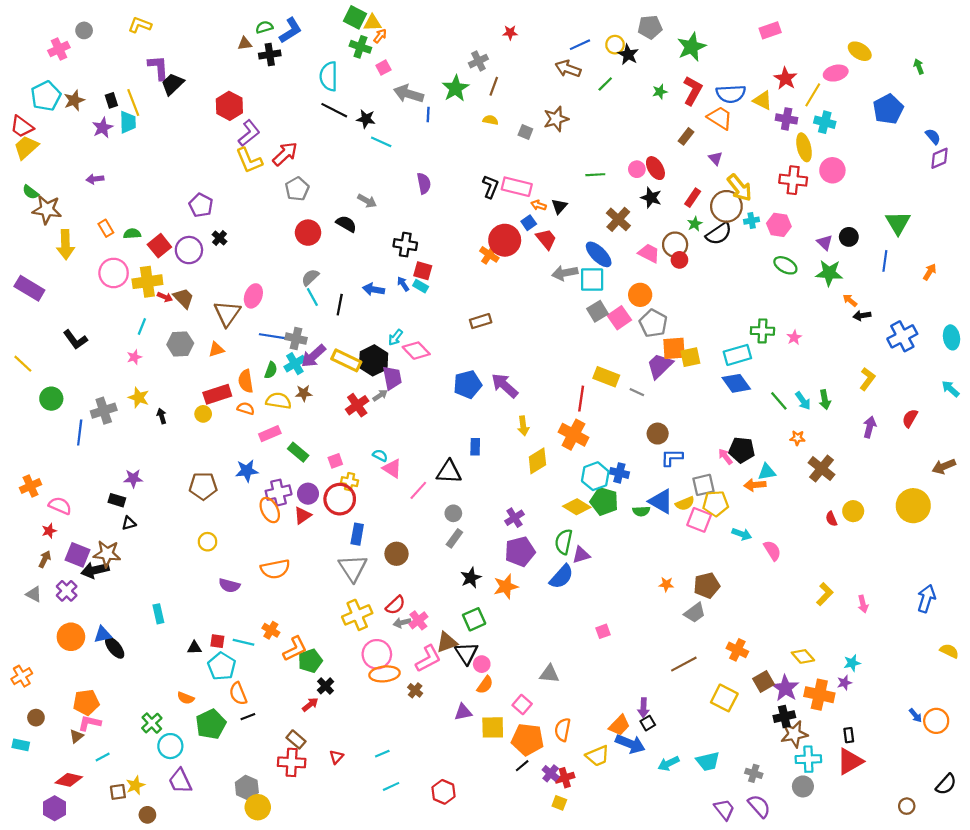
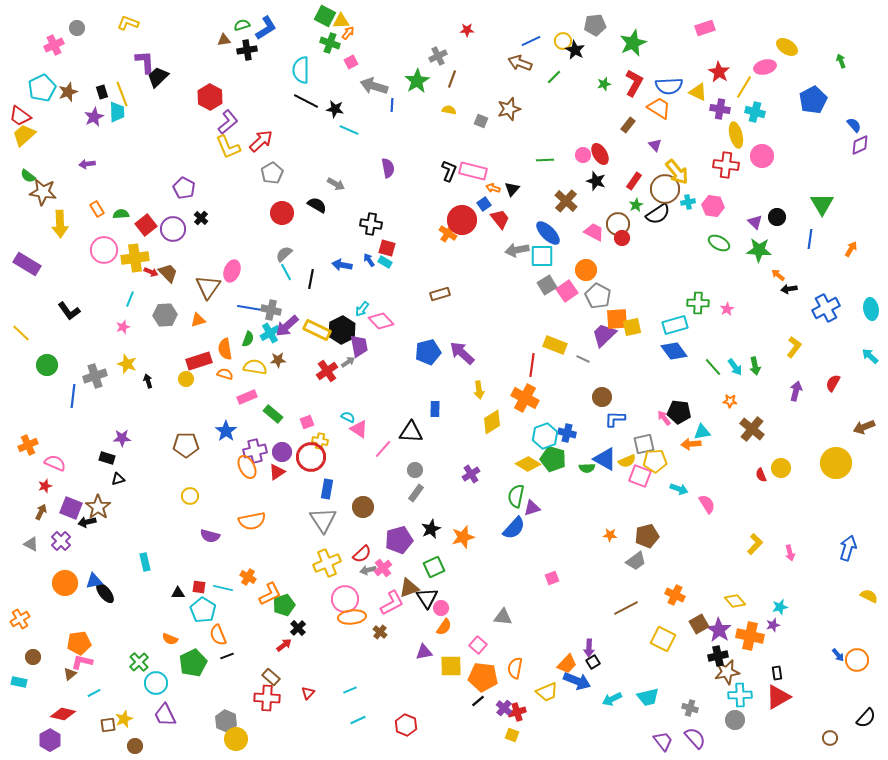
blue star: (247, 471) -> (226, 431), turned -30
purple pentagon: (520, 552) -> (399, 540), moved
brown star: (107, 554) -> (98, 507), turned 30
black arrow: (95, 570) -> (87, 522), size x0.7

